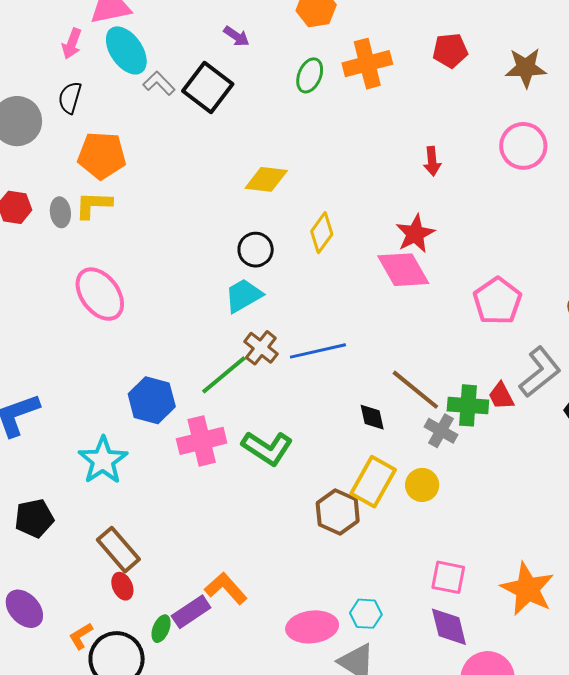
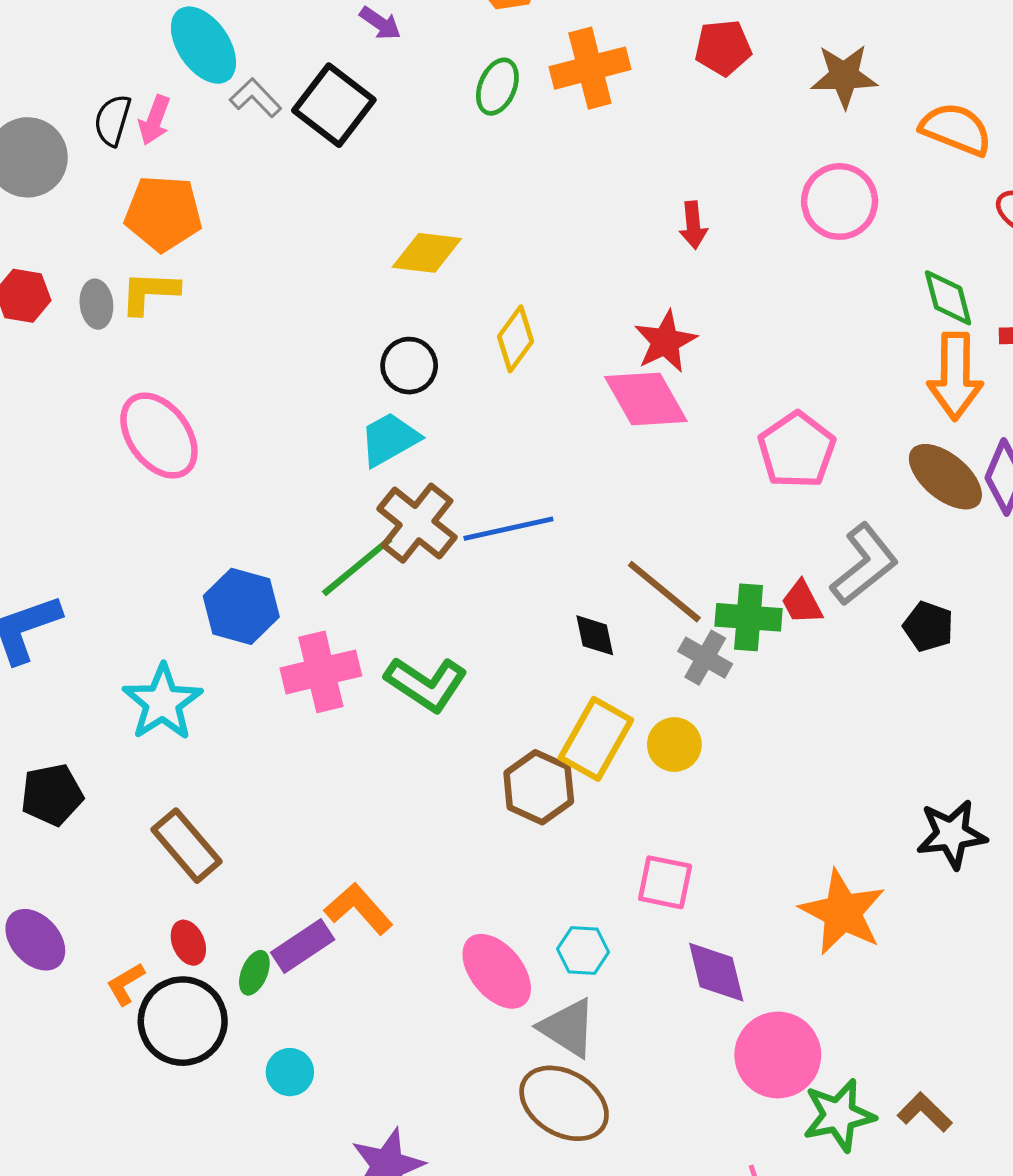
pink arrow: (72, 44) -> (155, 120), moved
brown cross: (261, 348) -> (417, 523), size x1.4
pink square: (448, 577) -> (665, 882), moved
red ellipse: (122, 586) -> (188, 943), moved
pink ellipse: (312, 627) -> (497, 971), turned 57

